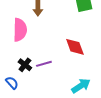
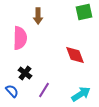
purple line: (44, 64) -> (44, 90), moved, turned -42

